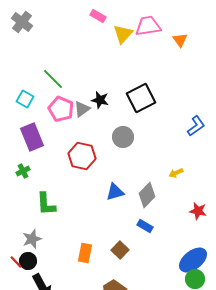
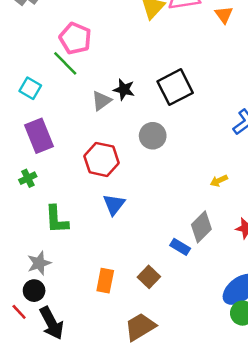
pink pentagon: (61, 109) -> (75, 38), moved
blue triangle: (115, 192) -> (114, 204), moved, turned -36
gray diamond: (147, 195) -> (201, 227), moved
red line: (16, 262) -> (19, 312), moved

